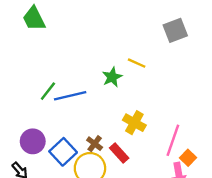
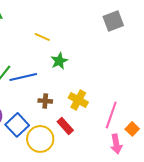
yellow line: (137, 63) -> (42, 37), moved
brown cross: (95, 144) -> (45, 101), moved, turned -32
orange square: (188, 158) -> (132, 129), moved

